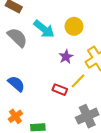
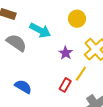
yellow circle: (74, 26) -> (77, 19), moved
red rectangle: (60, 90) -> (65, 85), turned -72

